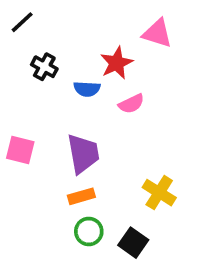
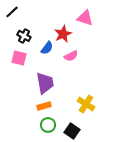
blue semicircle: (87, 89) -> (47, 48), turned -56
pink square: (20, 150) -> (19, 58), moved

